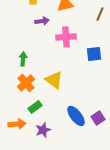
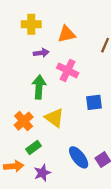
pink cross: (66, 37) -> (68, 70), turned 30
blue square: (94, 54) -> (94, 102), moved
green arrow: (23, 59) -> (39, 87), moved, size x1.5

